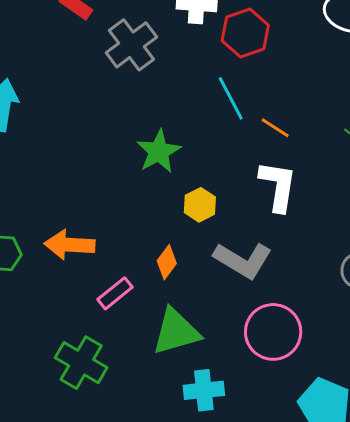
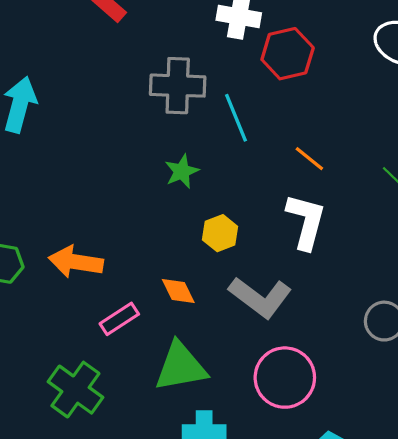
gray cross: (131, 45) -> (178, 86), moved, turned 33
cyan line: (231, 98) -> (236, 118), moved
green star: (159, 151) -> (182, 171), size x0.7
orange diamond: (167, 262) -> (178, 291), turned -68

